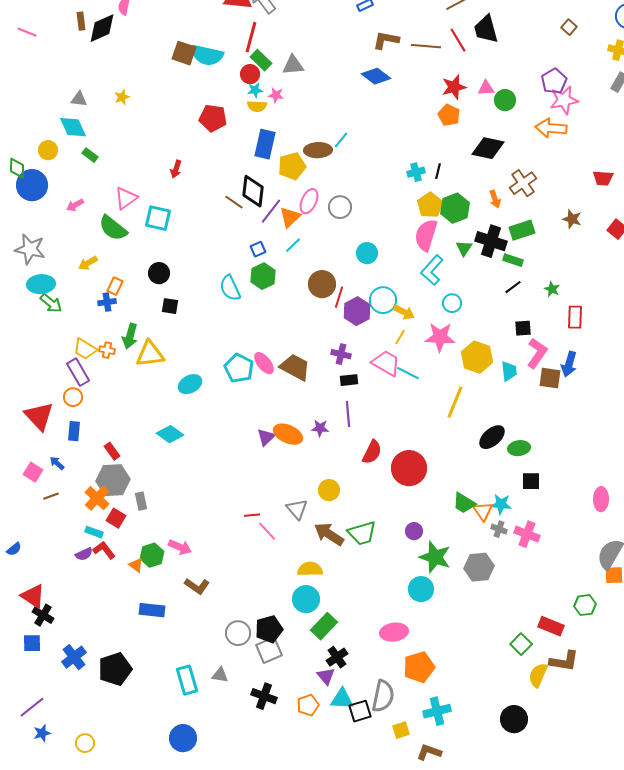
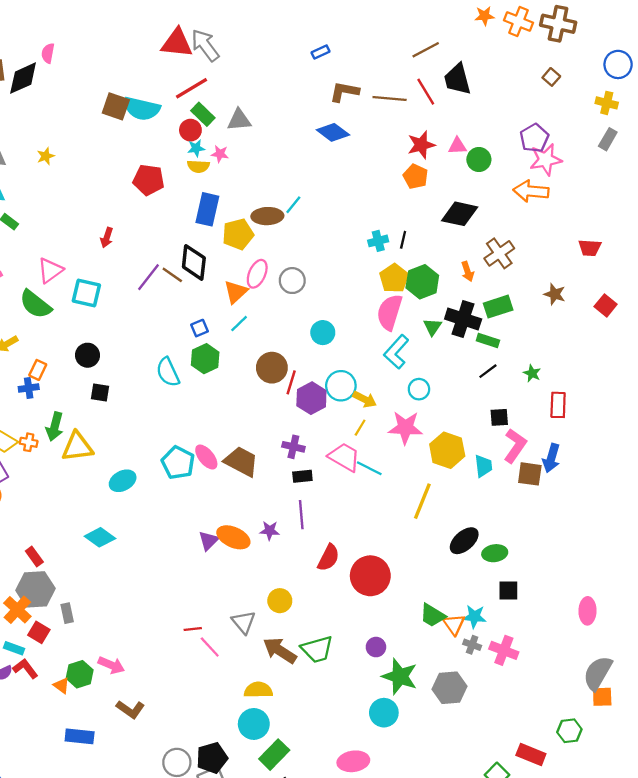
red line: (251, 37) -> (192, 88), turned 44
purple line: (271, 211) -> (149, 277), moved

